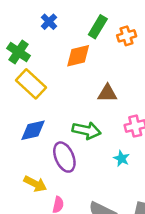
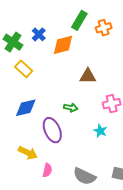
blue cross: (49, 22) -> (39, 34), moved
yellow rectangle: (31, 84) -> (24, 69), size x0.7
green arrow: (87, 131) -> (71, 108), size x0.6

